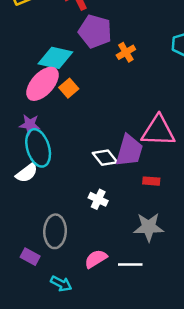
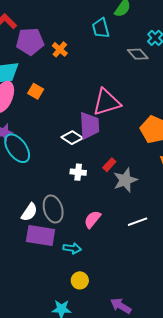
orange square: (69, 88) -> (36, 91), moved
white semicircle: (27, 173) -> (29, 212), moved
red rectangle: (151, 181) -> (109, 165), moved, turned -32
purple rectangle: (30, 257) -> (40, 236), size x1.8
white line: (130, 264) -> (138, 222), moved

